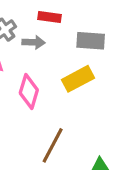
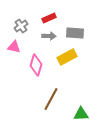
red rectangle: (49, 17) -> (49, 18), turned -32
gray arrow: (34, 42) -> (49, 36), moved

